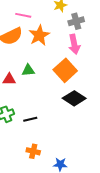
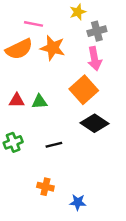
orange star: (39, 35) -> (53, 48), turned -30
green triangle: (28, 70) -> (39, 102), moved
black line: (30, 119) -> (54, 145), moved

